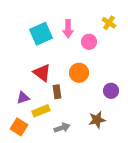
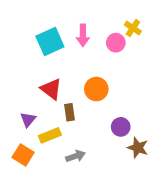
pink circle: (89, 42) -> (116, 43), moved
purple circle: (111, 91) -> (121, 127), moved
purple triangle: (23, 98) -> (28, 120), turned -32
brown star: (97, 120) -> (138, 148), moved, turned 30

